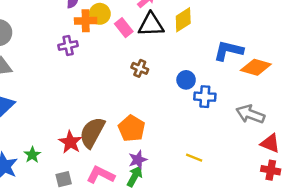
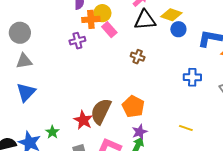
yellow diamond: (183, 20) -> (171, 15), turned 55
pink rectangle: (124, 28) -> (109, 30), moved
blue circle: (186, 80) -> (178, 29), moved

